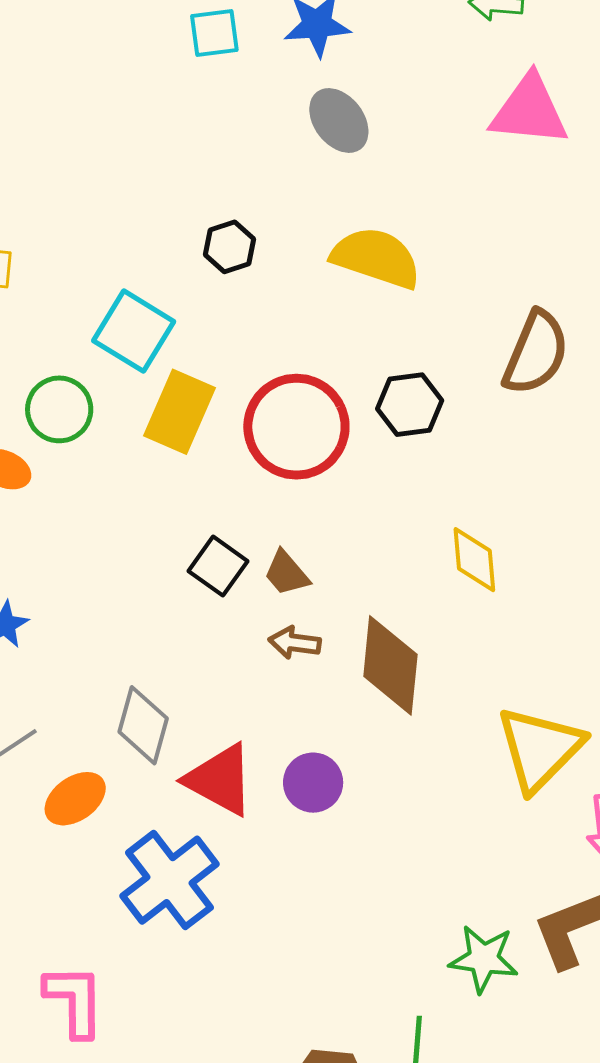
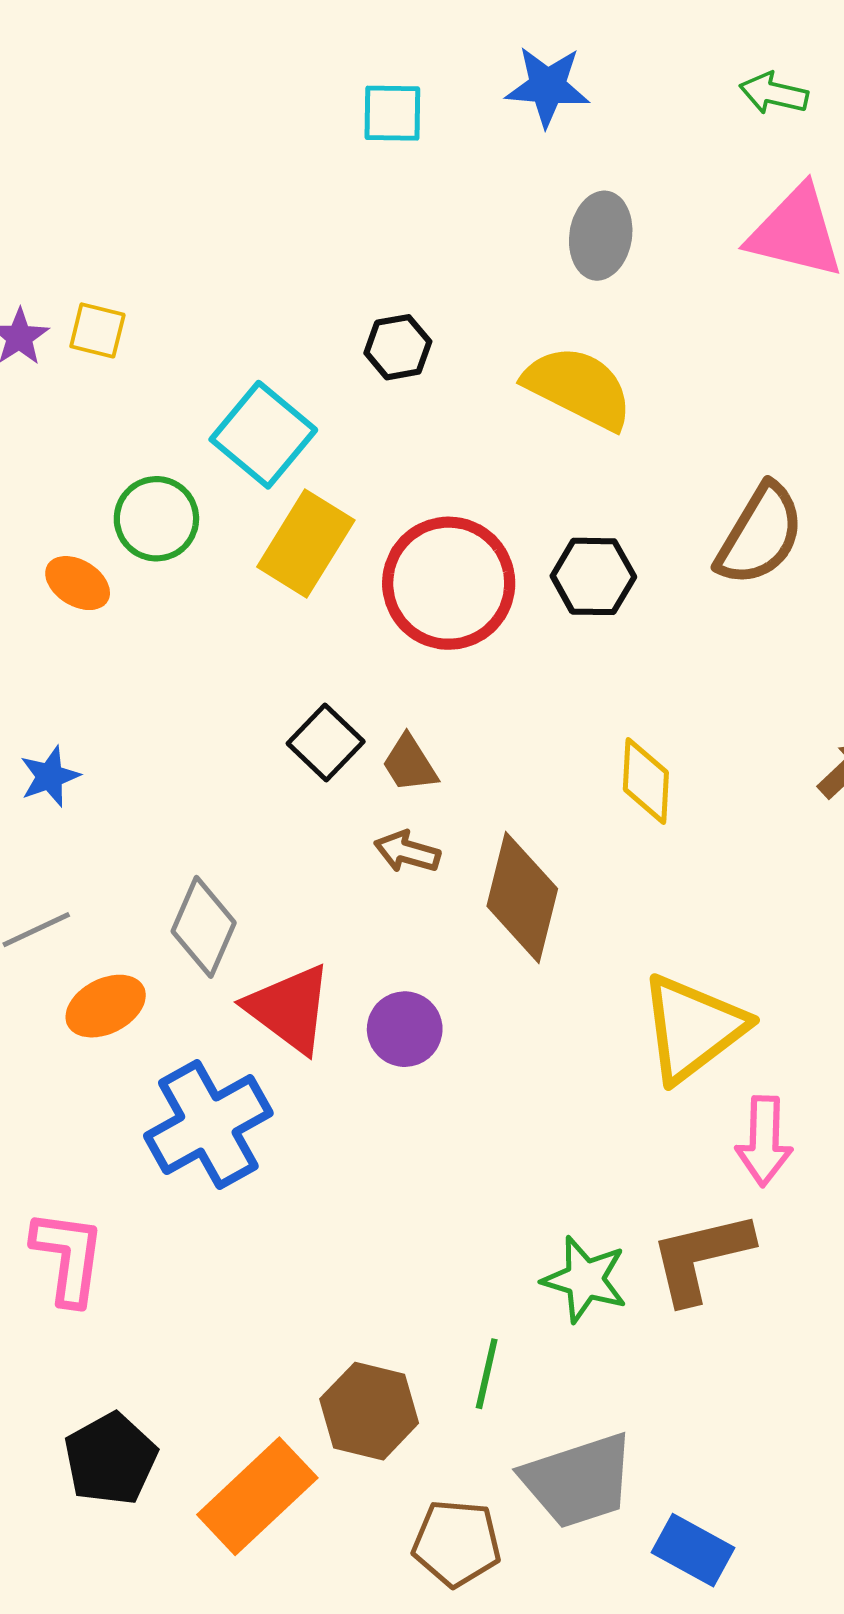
cyan square: (214, 33) -> (392, 113), moved
gray ellipse: (339, 120) -> (601, 236), moved, turned 38

